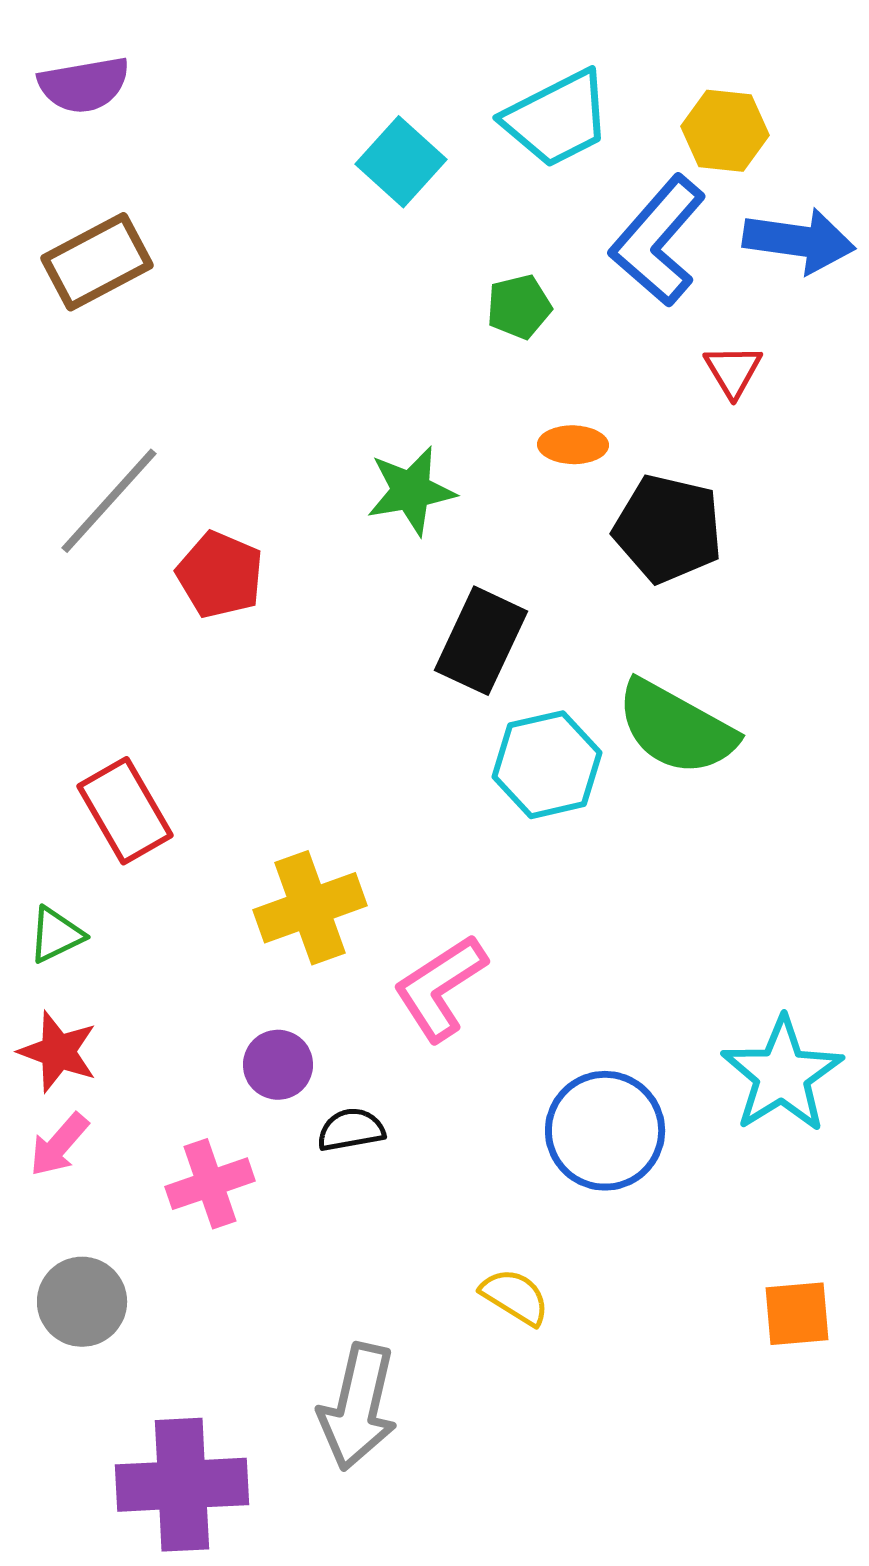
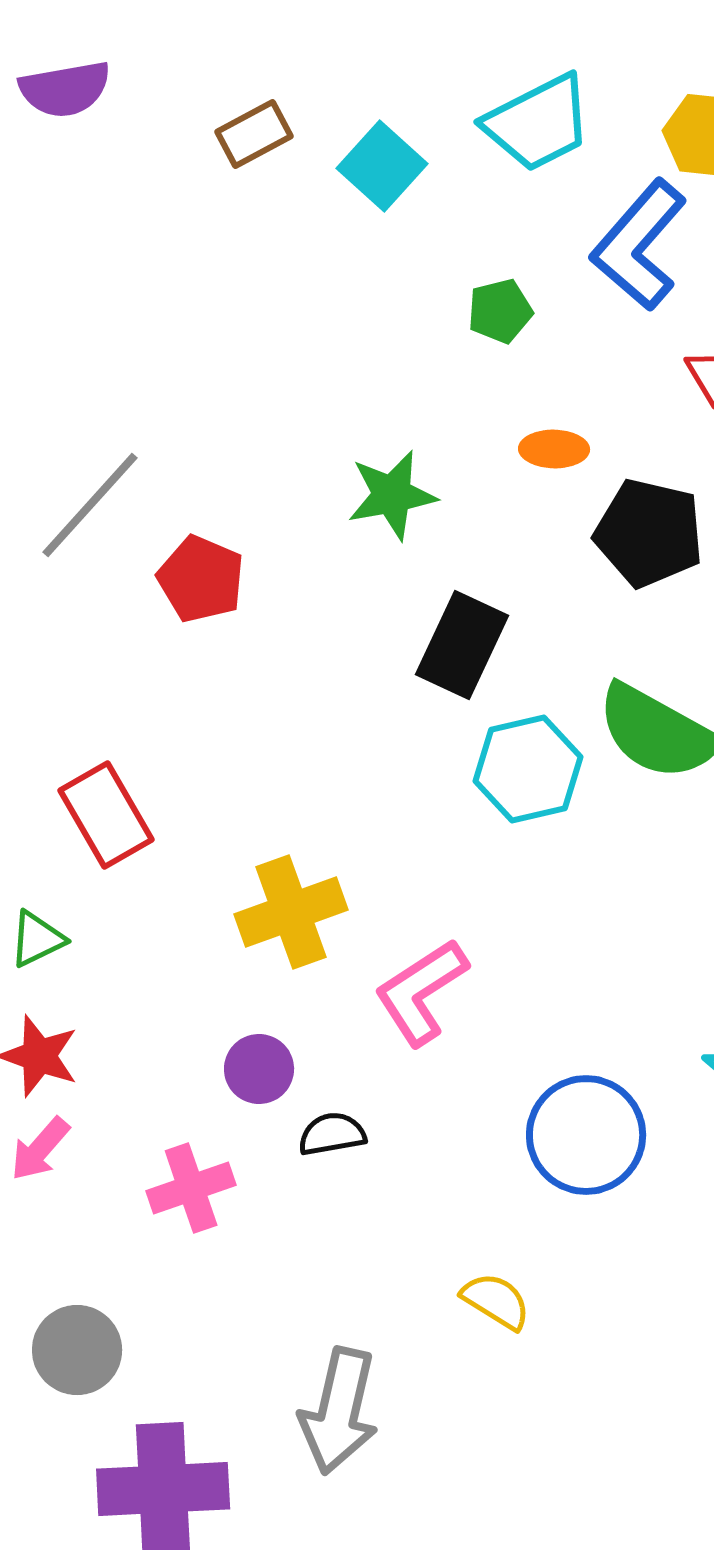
brown rectangle: (97, 262) -> (254, 134), moved, size x0.7
gray circle: (82, 1302) -> (77, 1350), moved

